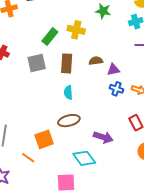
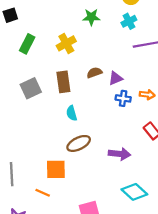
yellow cross: (76, 30) -> (66, 43), turned -30
green rectangle: (50, 37) -> (27, 44), moved
orange square: (44, 139) -> (56, 169), turned 30
cyan diamond: (84, 158) -> (134, 192), moved

